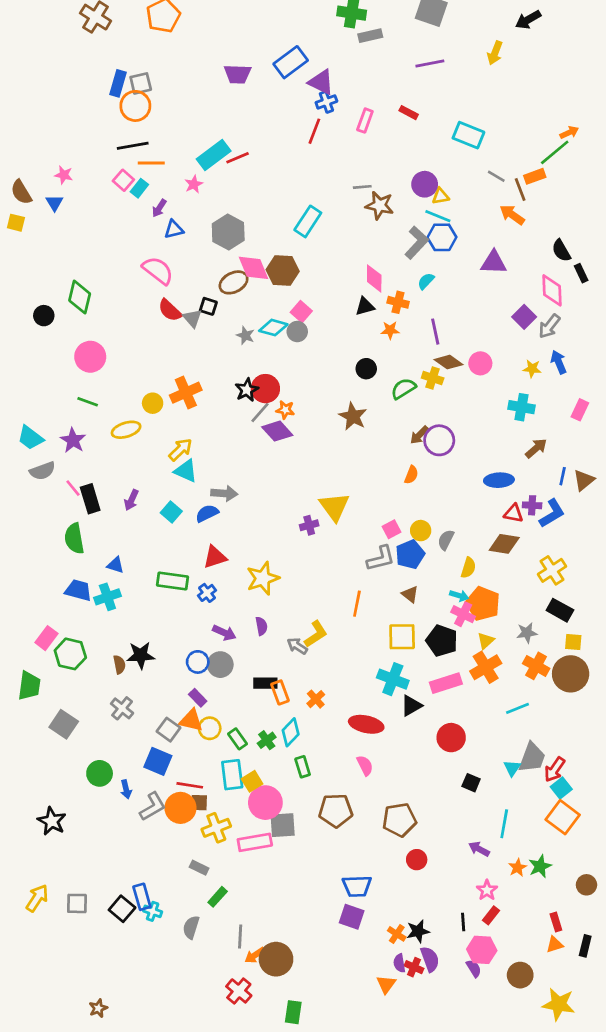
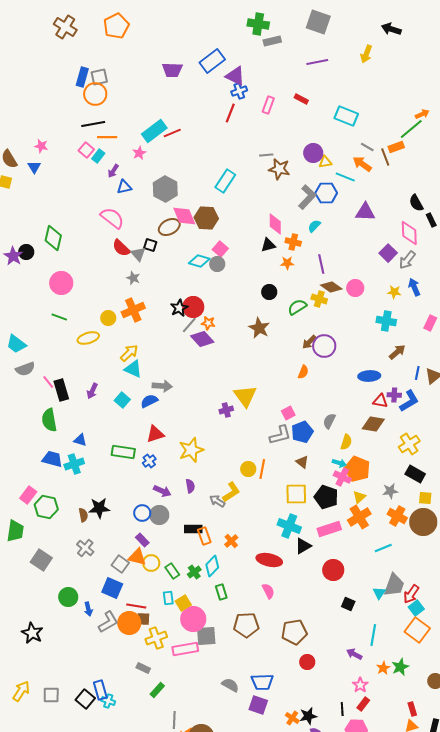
black arrow: (528, 20) -> (391, 29), turned 48
orange arrow: (512, 215) -> (362, 164), moved
cyan line: (438, 216) -> (345, 177), moved
gray star: (245, 336) -> (133, 278), moved
purple star: (73, 440) -> (13, 256), moved
yellow circle: (421, 531) -> (248, 469), moved
cyan rectangle: (232, 775) -> (168, 598), size x0.6
gray semicircle: (191, 927) -> (230, 685), moved, turned 102

